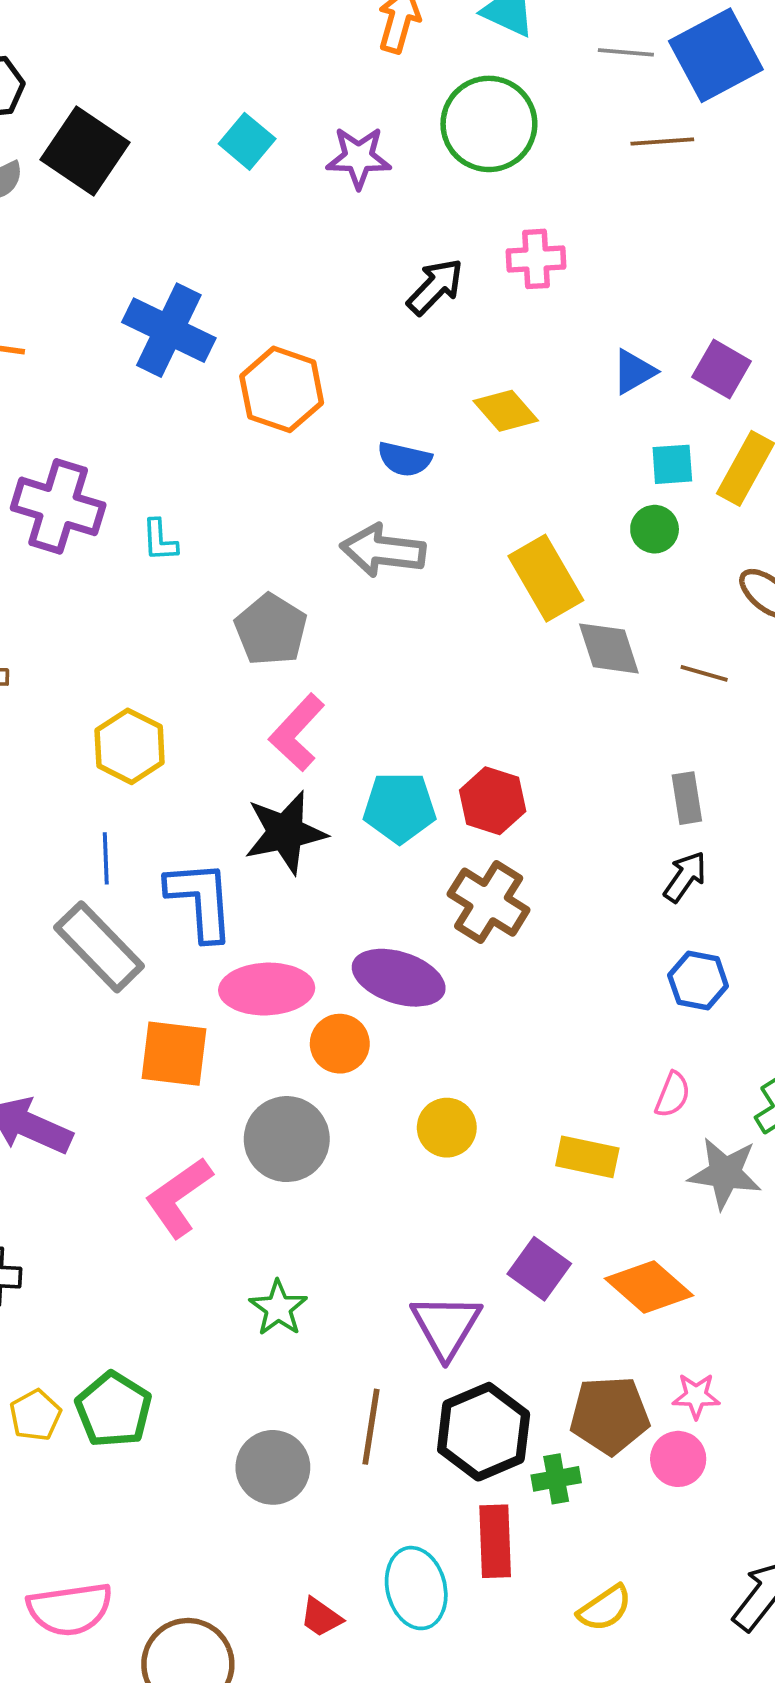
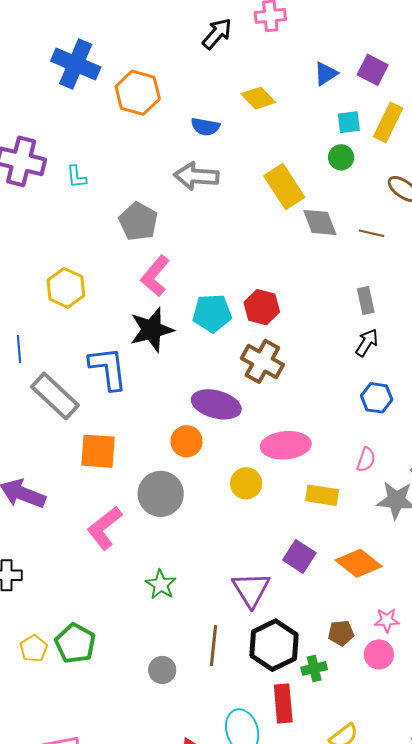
blue line: (106, 858) -> (19, 349), moved
pink ellipse: (267, 989) -> (286, 445), moved
brown pentagon: (610, 1415) -> (341, 633), size x0.6
gray circle: (273, 1467) -> (162, 670), size x0.7

